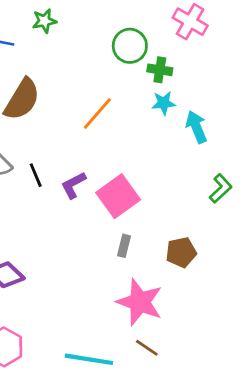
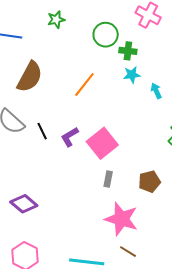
green star: (44, 21) -> (56, 20), moved
cyan arrow: (196, 127) -> (156, 91), size x0.7

